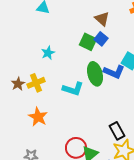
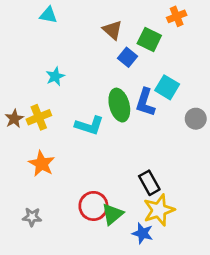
brown triangle: (102, 19) -> (113, 30), moved
green square: (88, 42) -> (149, 40), moved
blue L-shape: (114, 72) -> (145, 102), turned 85

